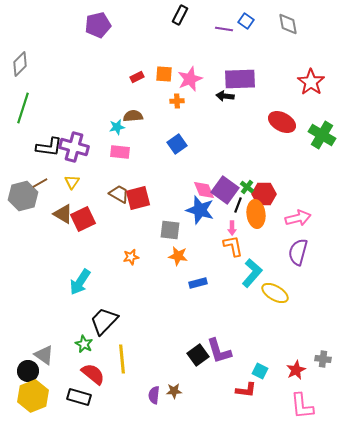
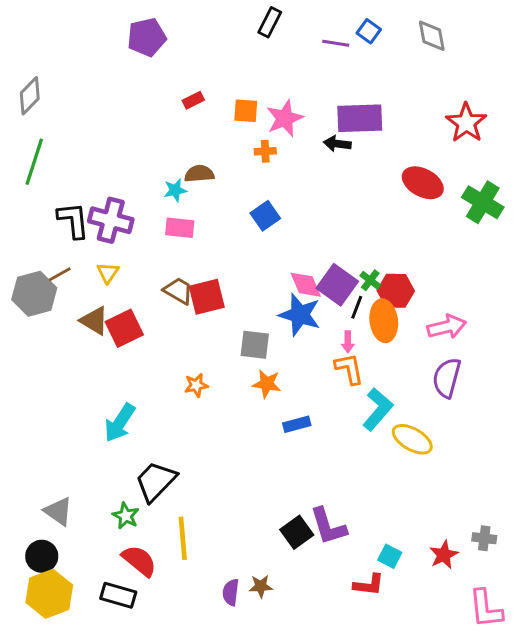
red rectangle: (137, 77) -> (193, 100), moved
black L-shape: (49, 147) -> (73, 220), turned -104
gray triangle: (44, 355) -> (58, 511), moved
pink L-shape: (302, 406) -> (486, 609), moved

